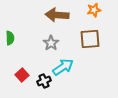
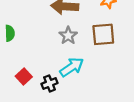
gray star: (51, 43) -> (68, 36), moved

